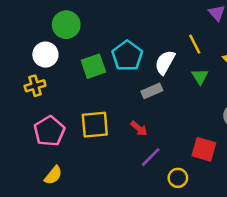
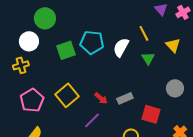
cyan pentagon: (127, 56) -> (92, 42), turned -30
gray rectangle: (152, 91) -> (125, 98), moved
yellow square: (95, 125) -> (67, 95), turned -35
purple line: (151, 157) -> (92, 120), moved

